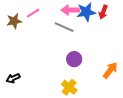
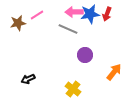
purple circle: (74, 59) -> (85, 55), moved
black arrow: (13, 78) -> (28, 79), moved

